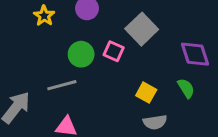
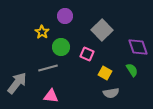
yellow star: (44, 16) -> (42, 32), moved
pink square: (114, 51) -> (87, 54), moved

